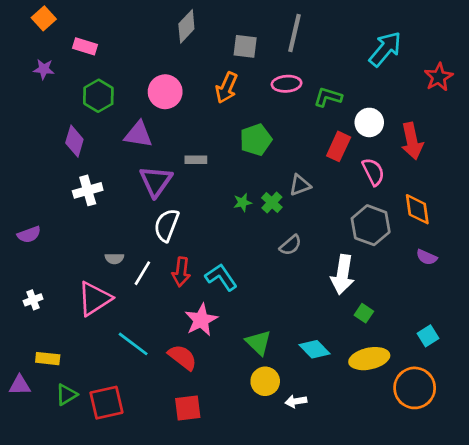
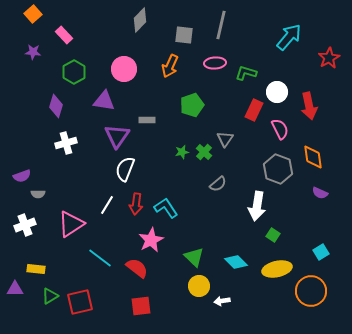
pink rectangle: (85, 46) -> (64, 35), turned 30
gray triangle: (300, 185) -> (225, 139), turned -36
gray semicircle: (114, 259) -> (38, 194), moved
white cross: (33, 300) -> (25, 225), size x1.5

